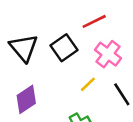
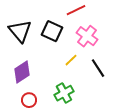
black square: (64, 48) -> (52, 31), turned -30

